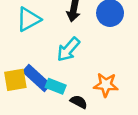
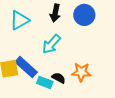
cyan rectangle: (56, 86) -> (45, 82), moved
black semicircle: (79, 102) -> (59, 78), moved

